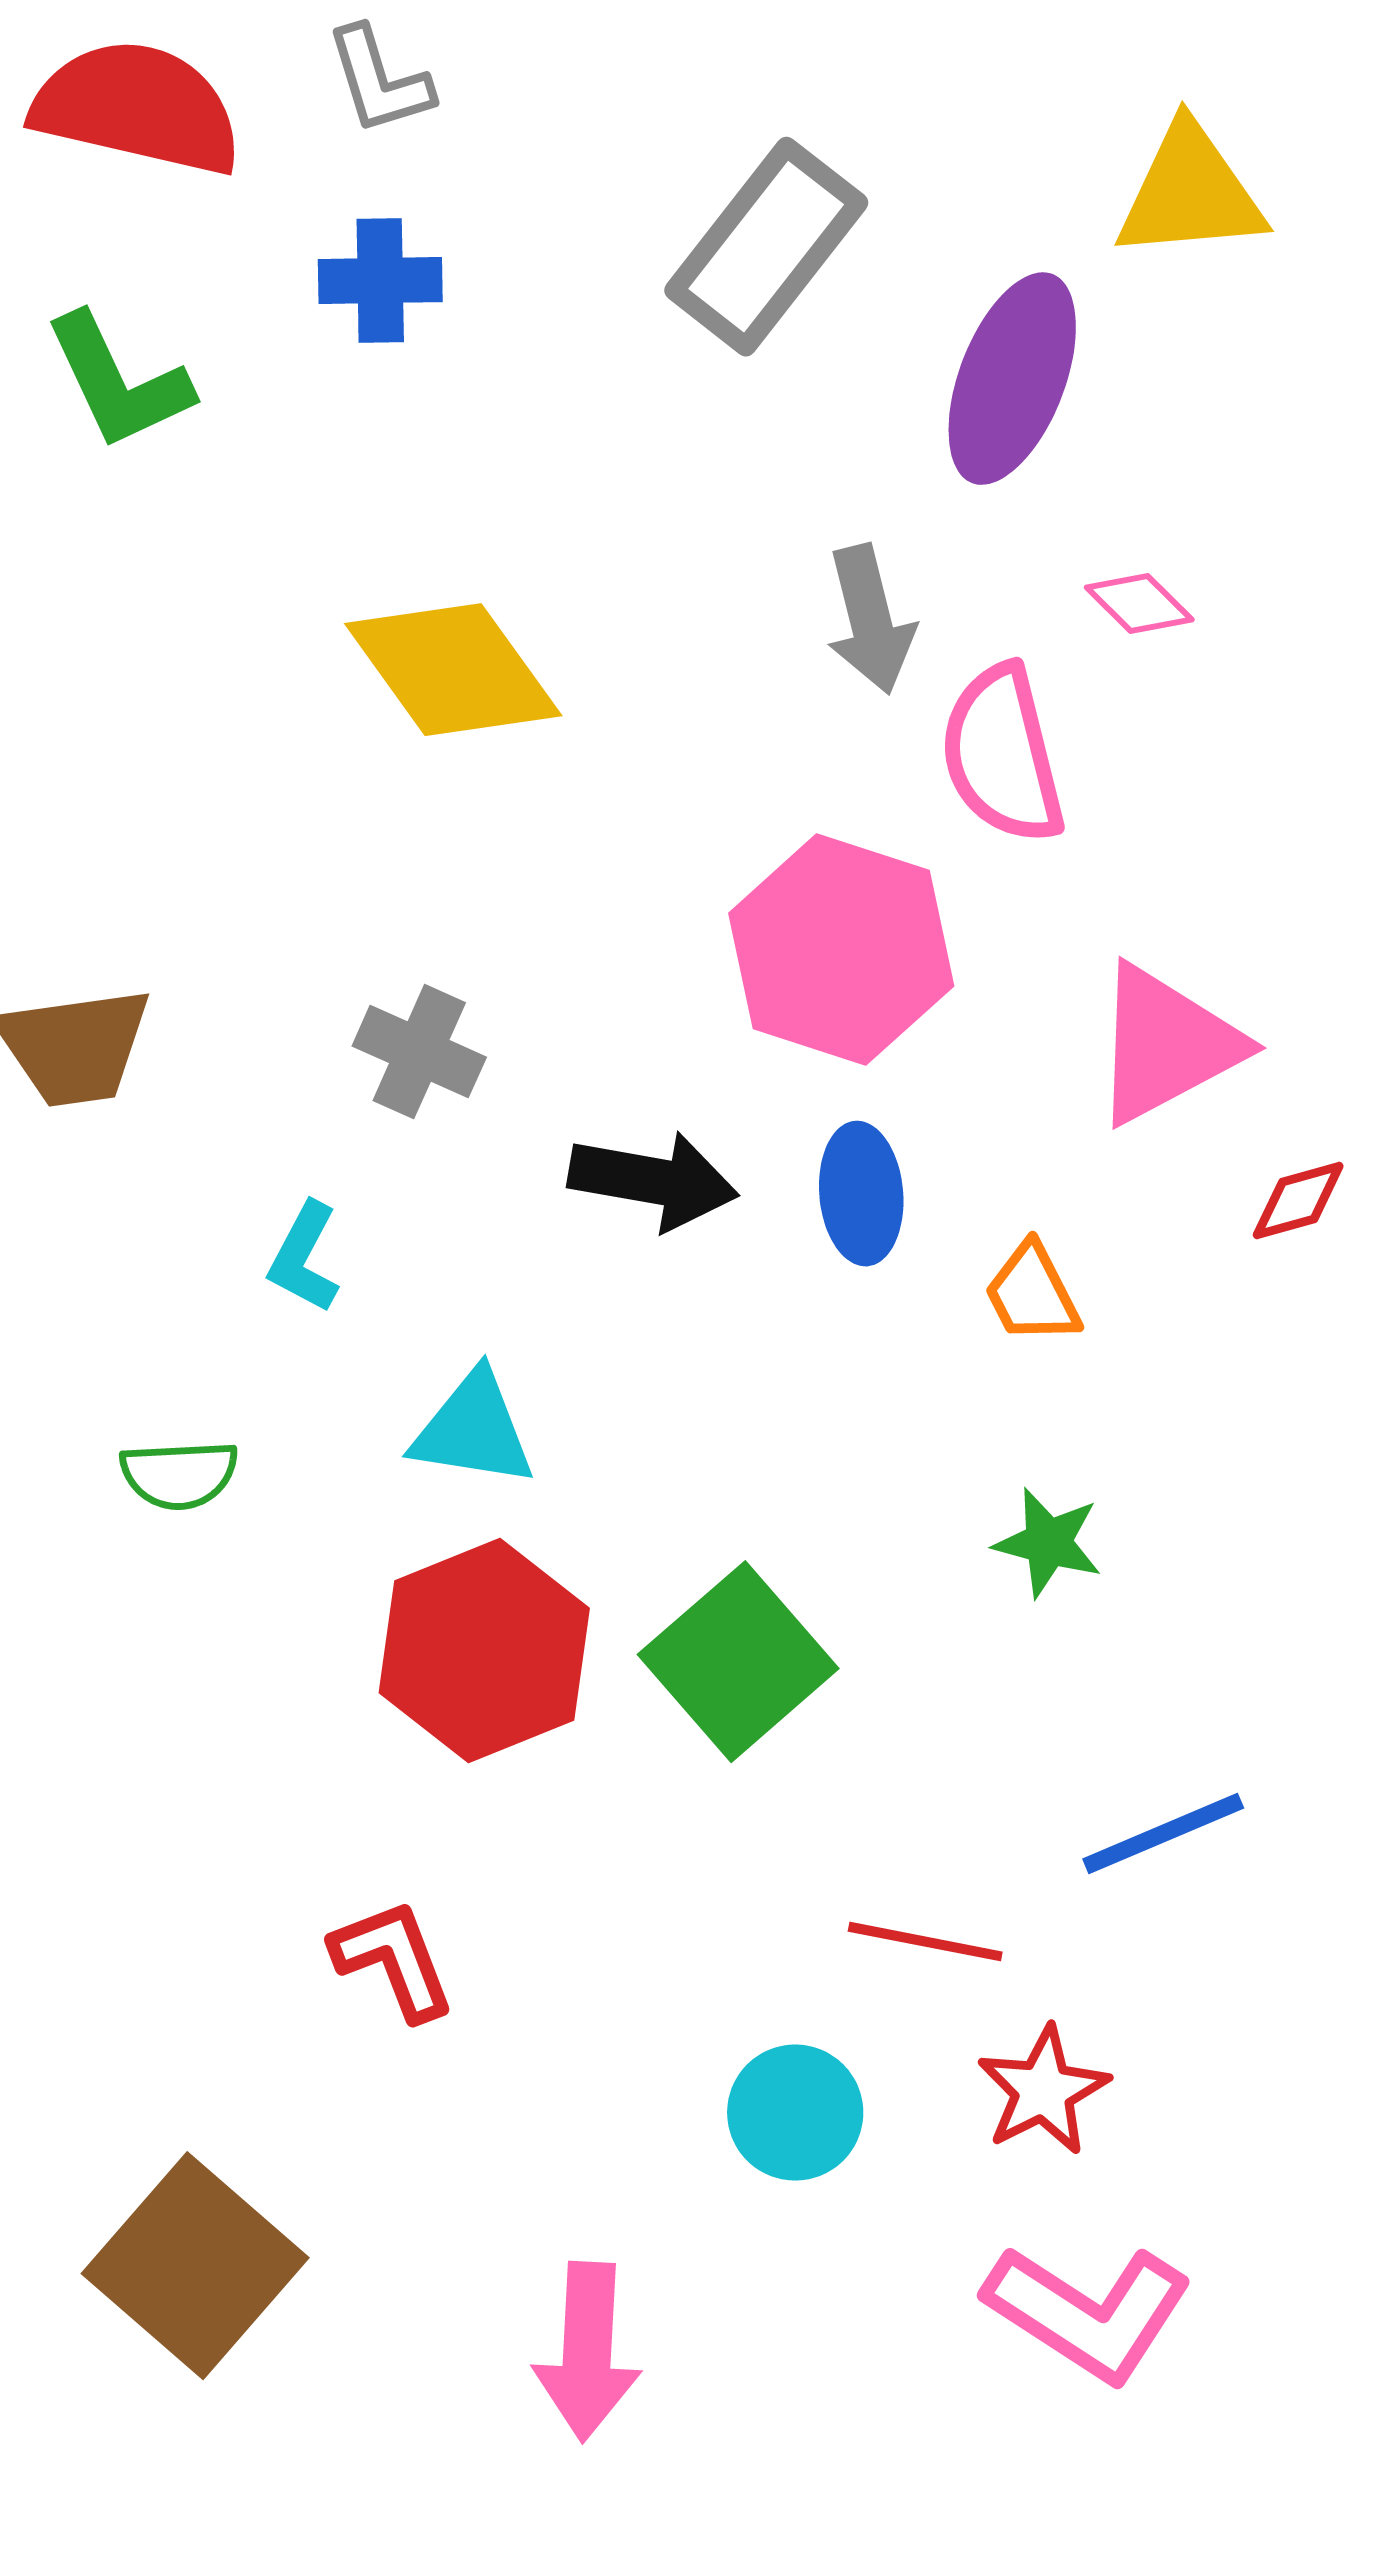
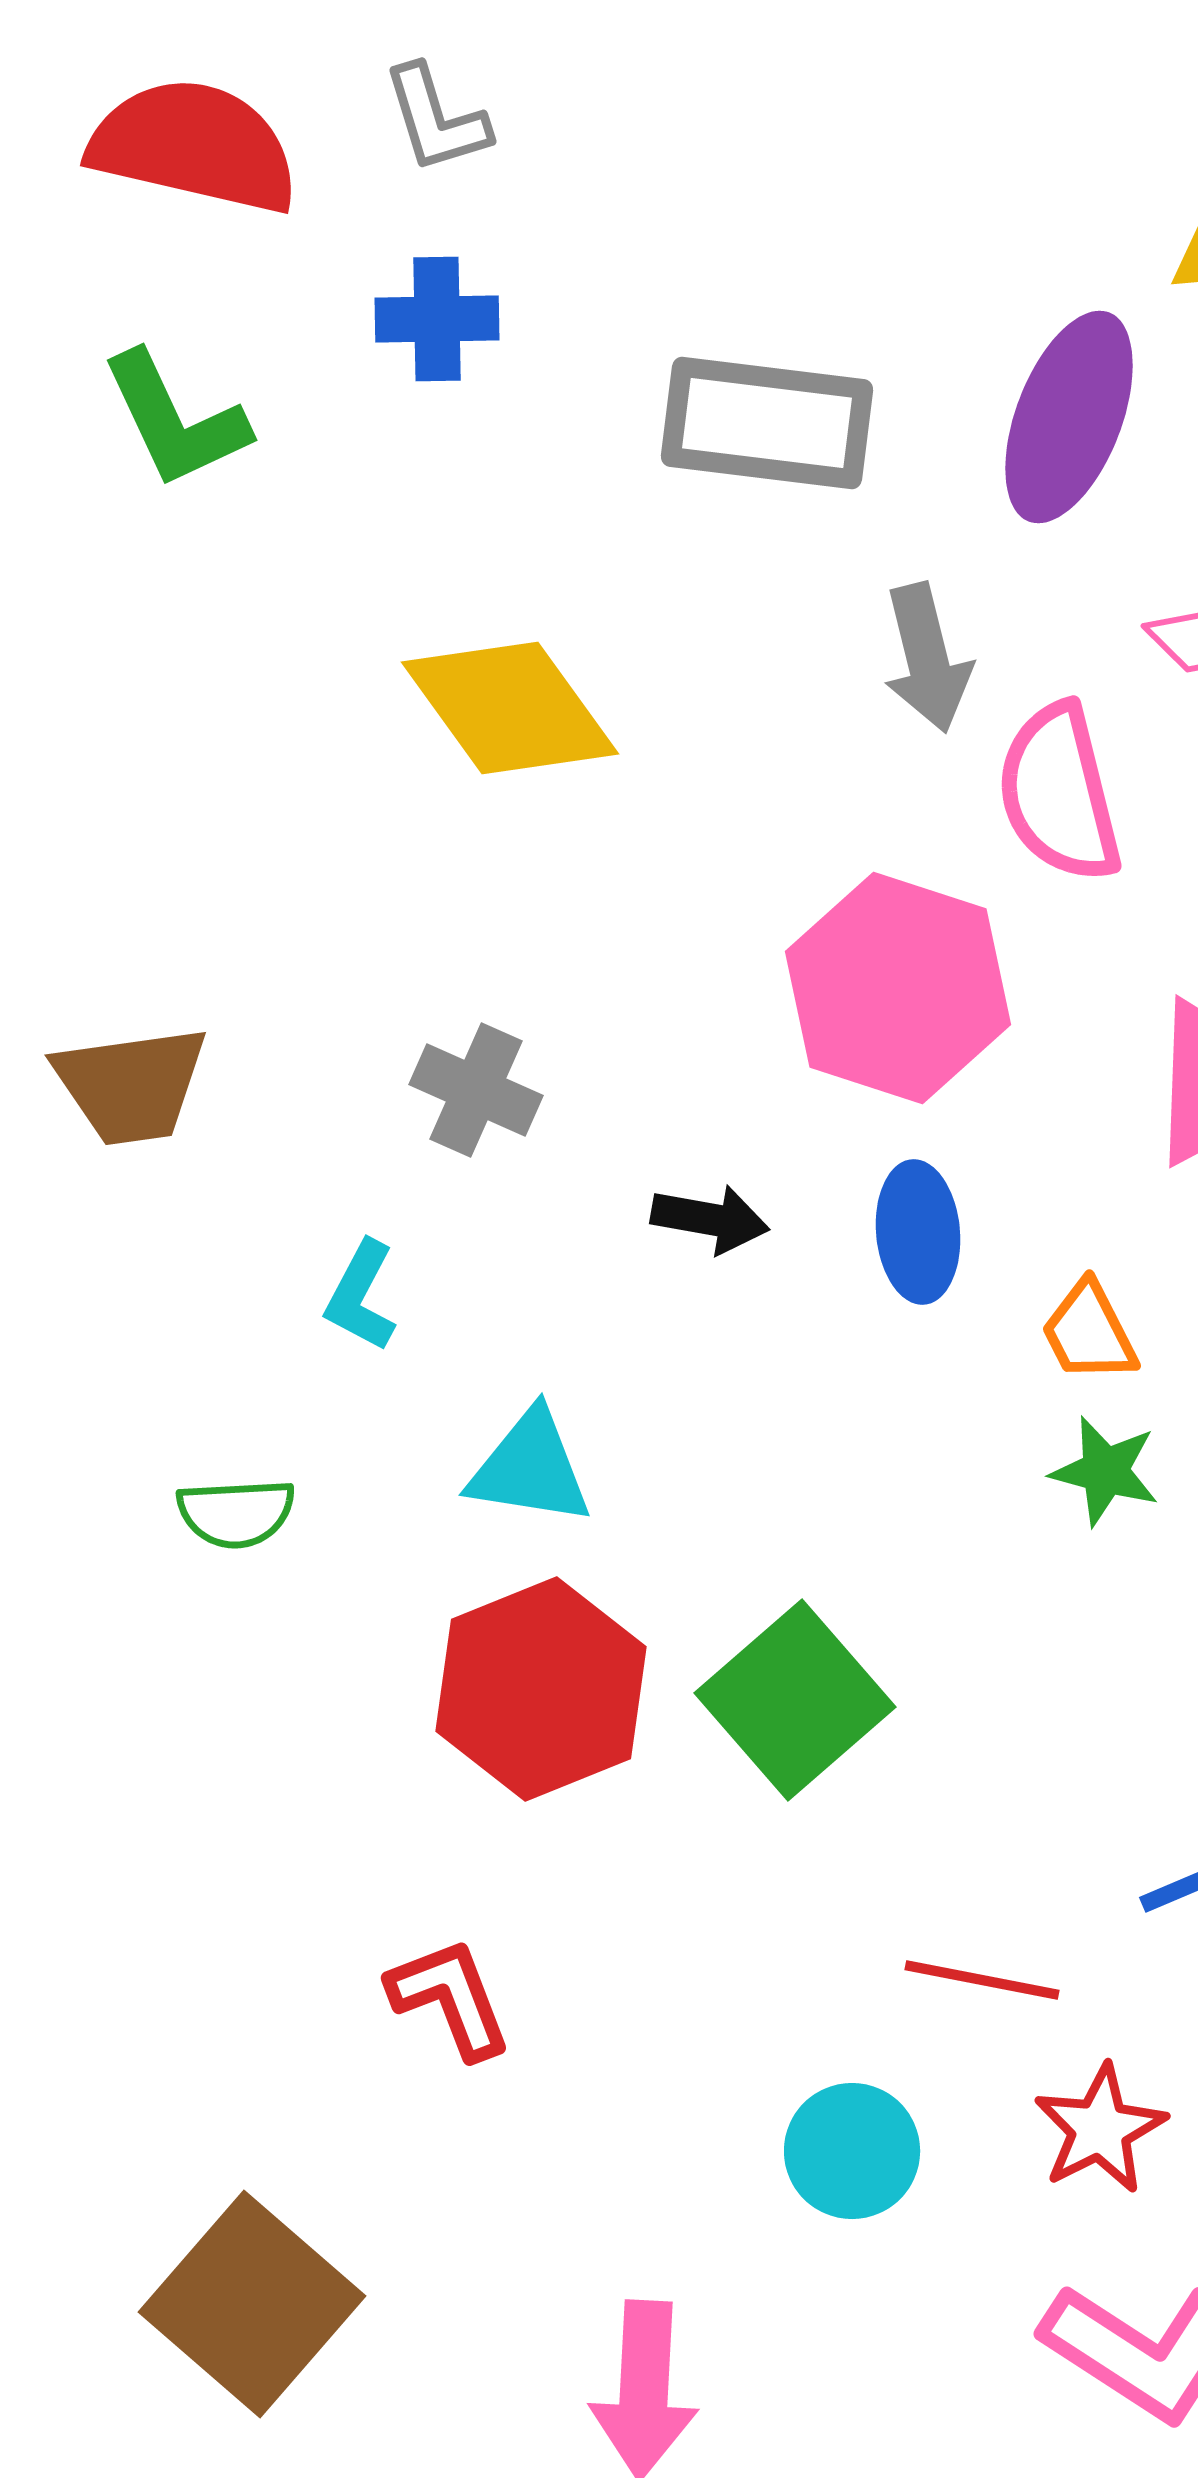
gray rectangle: (766, 247) -> (767, 423), moved, turned 59
black arrow: (653, 1181) -> (710, 1219), size x0.7
green star: (1048, 1543) -> (1105, 1471), moved

